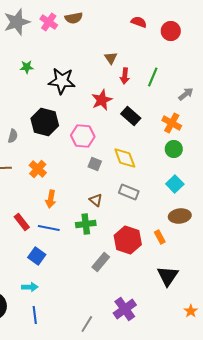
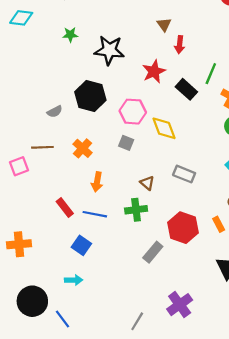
green line: (153, 77) -> (211, 74), moved
gray semicircle: (13, 136) -> (55, 112), turned 48
yellow diamond: (125, 158) -> (164, 128), moved
gray square: (95, 164) -> (126, 143), moved
blue line: (35, 315) -> (62, 319), moved, turned -30

